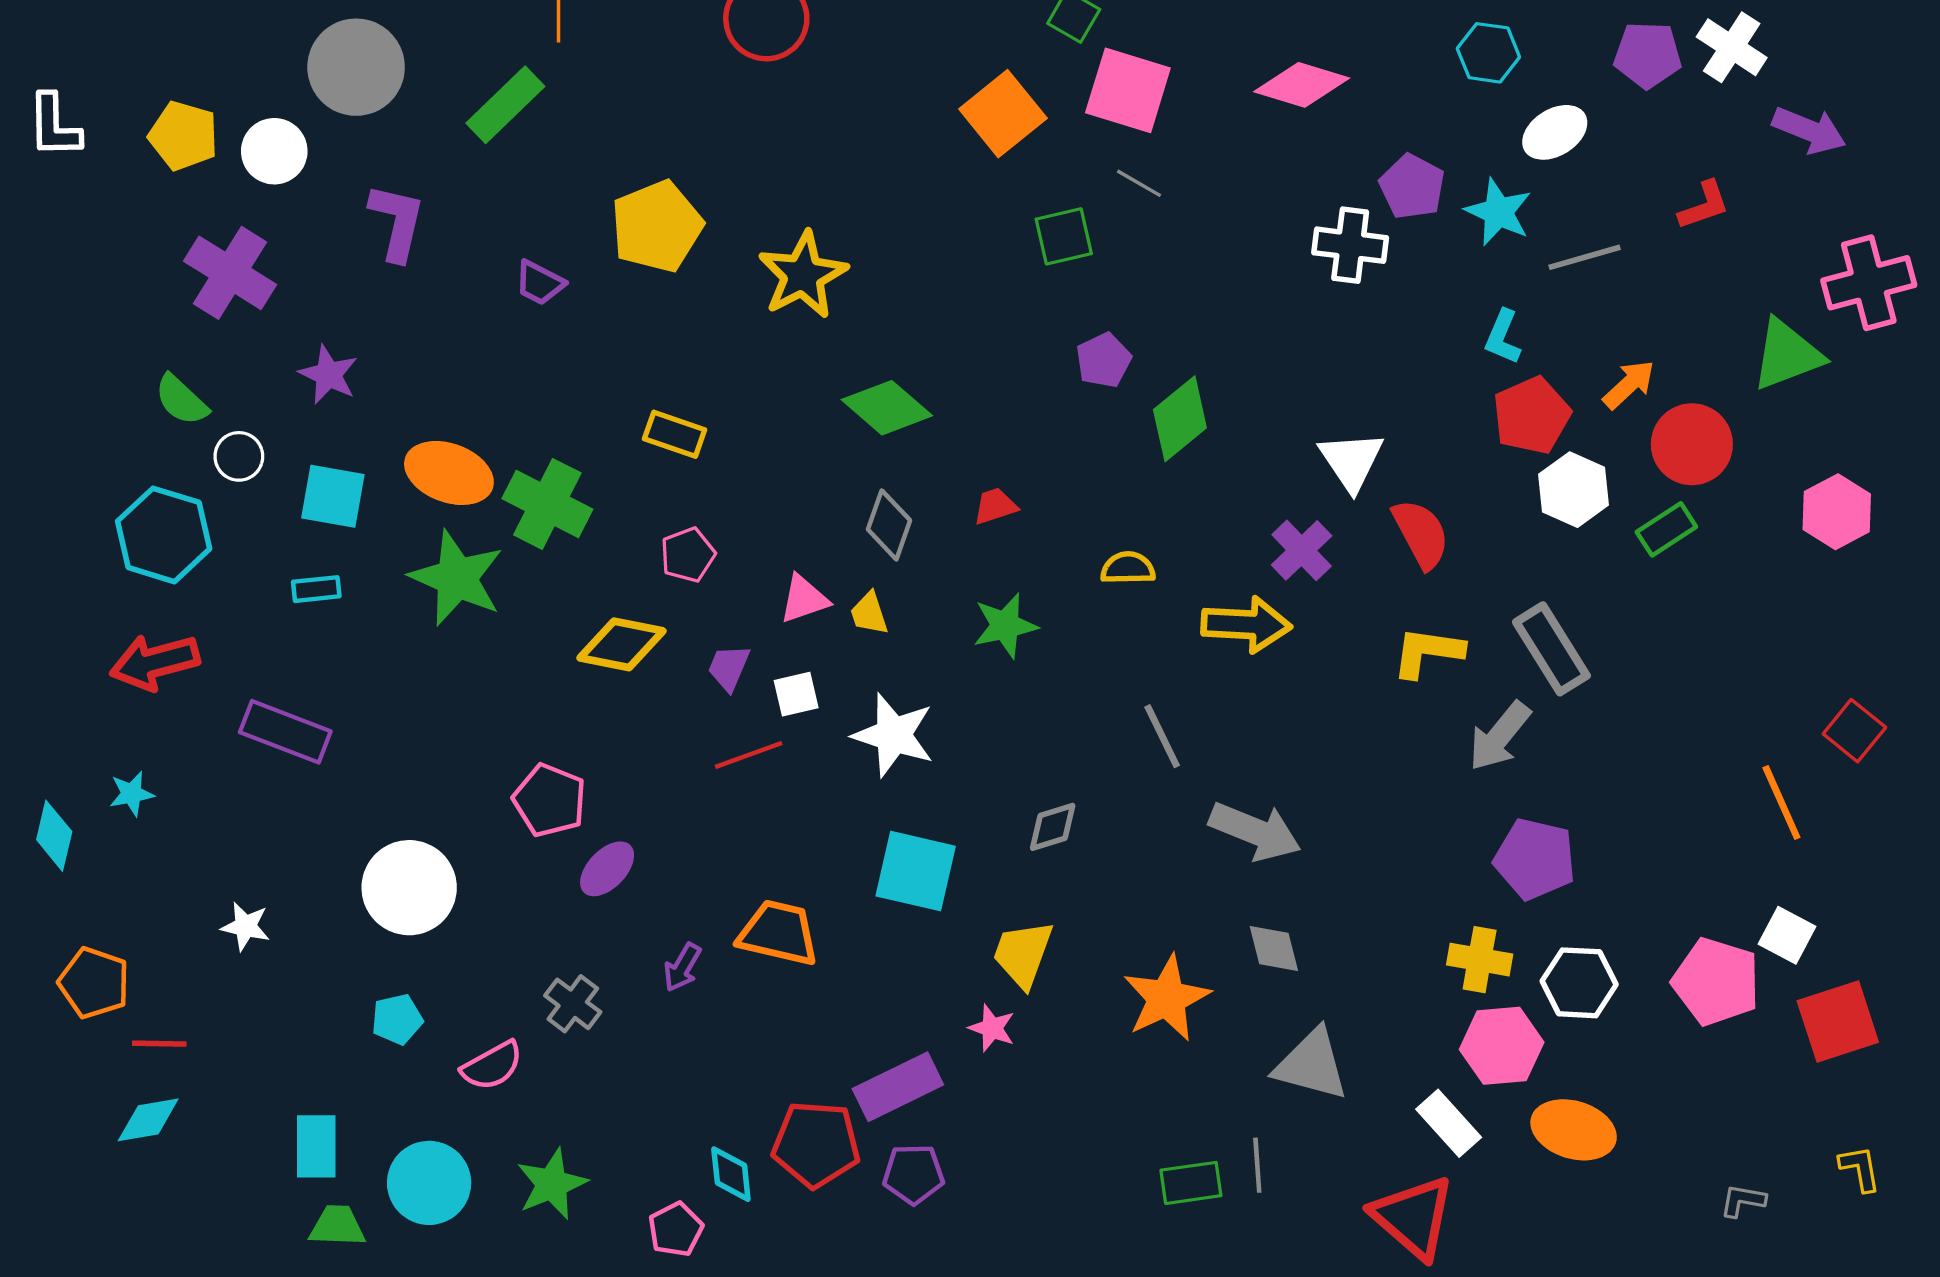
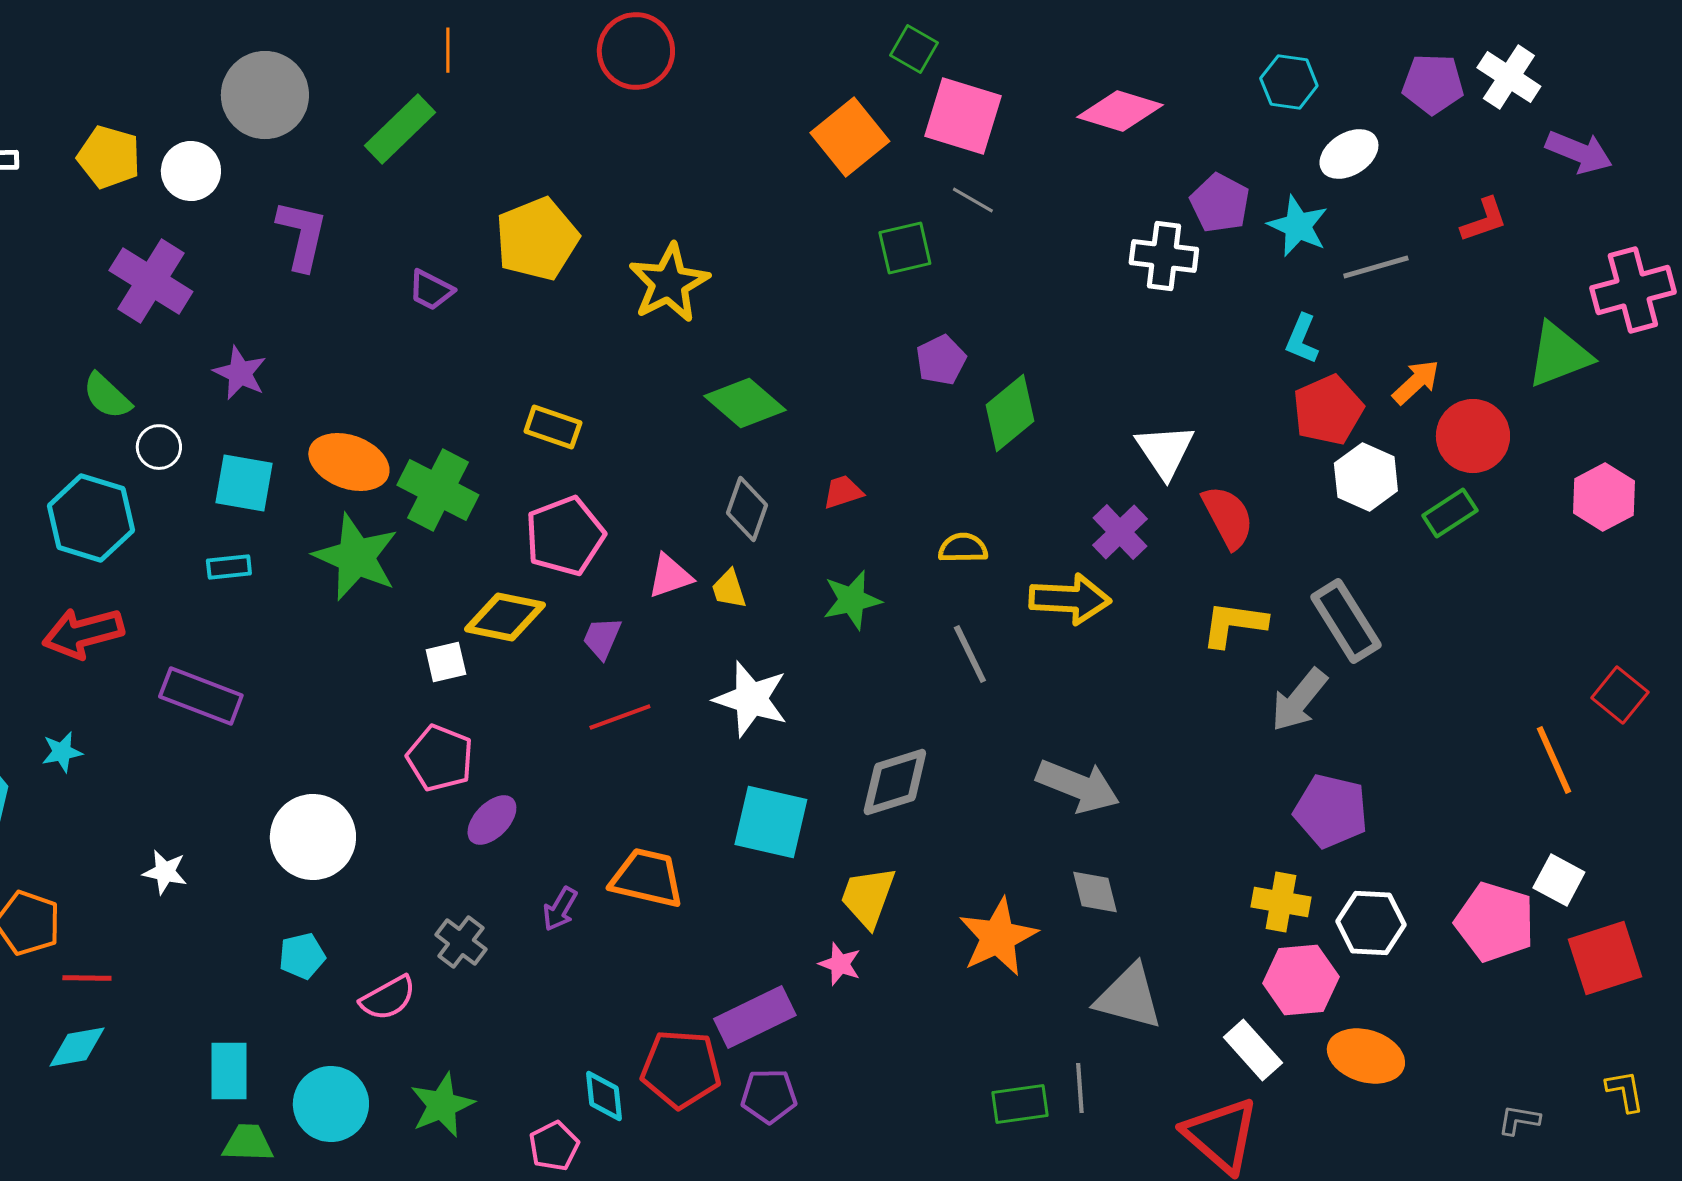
pink pentagon: (688, 555) -> (565, 536), size x1.6
white square: (796, 694) -> (446, 662), moved
gray line: (1162, 736) -> (970, 654), moved
gray diamond: (1053, 827) -> (895, 782), size x1.5

